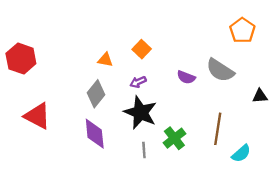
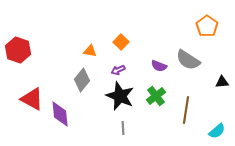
purple diamond: (95, 134) -> (60, 114), moved
green cross: (174, 138) -> (156, 96), moved
cyan semicircle: (241, 153) -> (217, 131), moved

